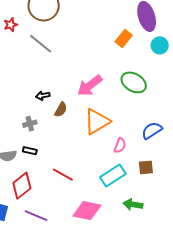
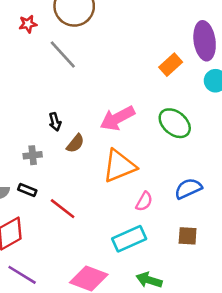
black arrow: (43, 96) -> (55, 122), turned -104
brown square: (146, 167) -> (188, 236), moved
red line: (63, 175) -> (63, 209), moved

